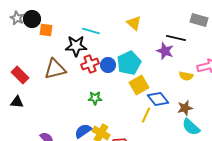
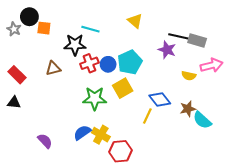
gray star: (17, 18) -> (14, 29), moved
gray rectangle: (199, 20) -> (197, 41), moved
brown triangle: (55, 69) -> (53, 68), size x0.7
yellow square: (139, 85) -> (123, 88), moved
green star: (95, 98) -> (95, 98), size x1.6
cyan semicircle: (191, 127) -> (202, 120), moved

